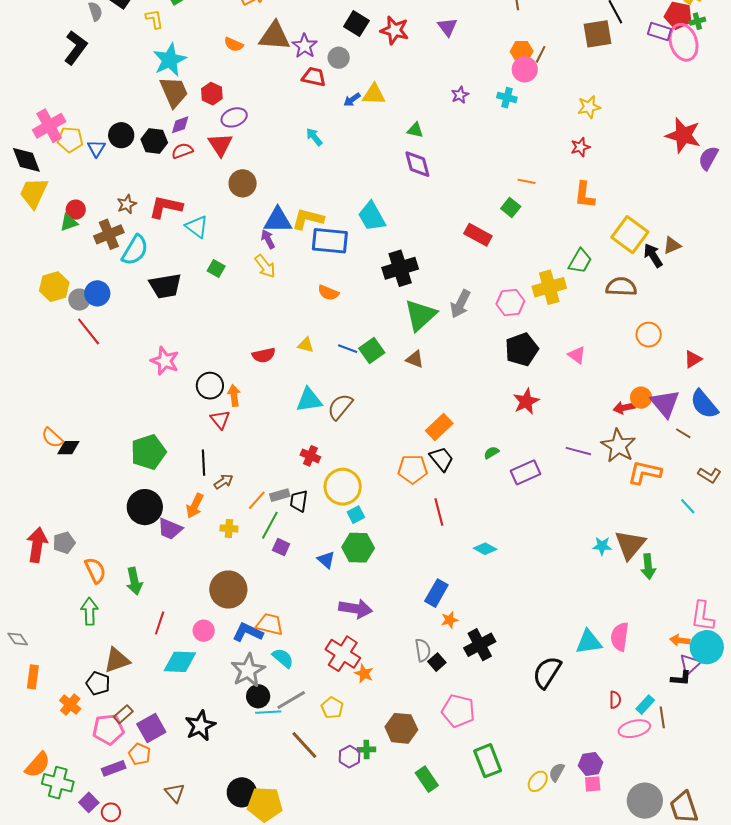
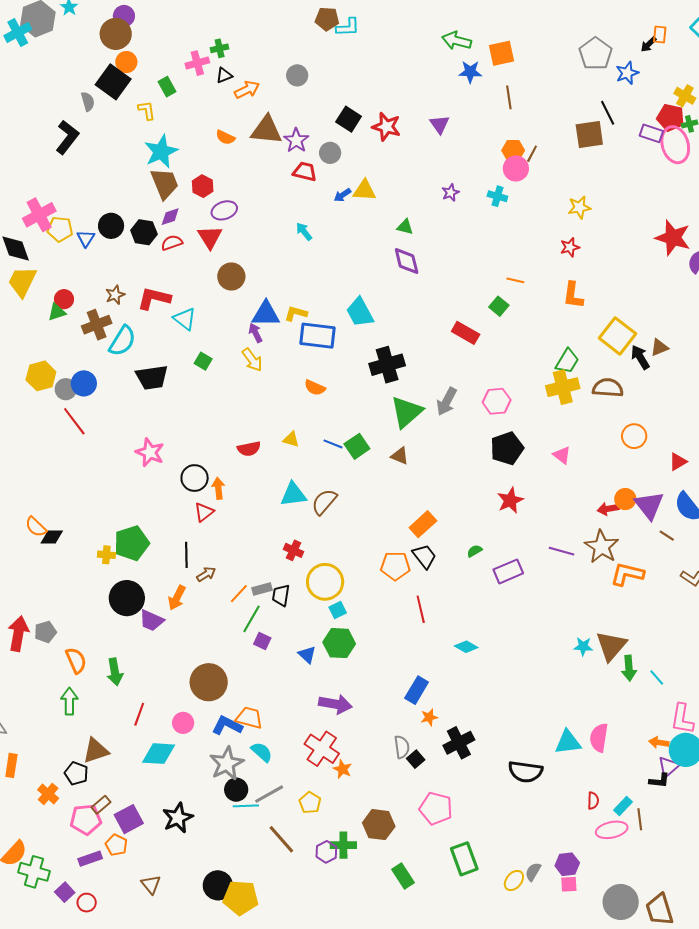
yellow L-shape: (308, 219) -> (296, 313), size x0.7
yellow cross: (549, 287) -> (563, 387), moved
red triangle: (220, 420) -> (204, 512), turned 30
cyan line: (688, 506) -> (657, 677), moved
yellow cross: (229, 528) -> (106, 555), moved
black semicircle: (547, 672) -> (525, 772), turned -116
green cross: (366, 750) -> (343, 845), size x1.4

